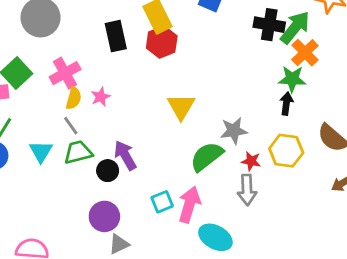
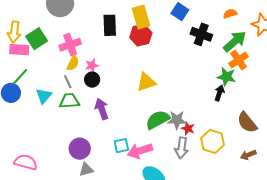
black cross: (269, 25) -> (201, 34), moved
yellow triangle: (181, 107) -> (146, 82), turned 30
gray star: (234, 131) -> (177, 120), moved
yellow hexagon: (286, 151) -> (213, 141), moved
black circle: (108, 171) -> (92, 80), moved
pink arrow: (189, 205) -> (140, 151), turned -135

